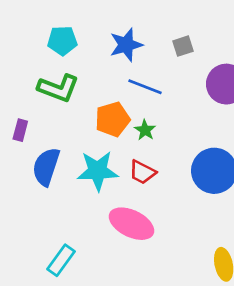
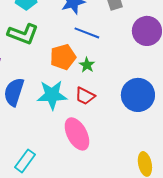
pink ellipse: (131, 224) -> (77, 134), turned 36

